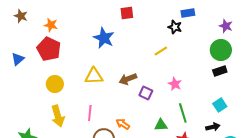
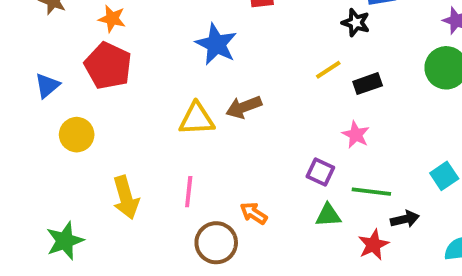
black rectangle: (220, 71) -> (368, 84), moved
brown arrow: (128, 79) -> (244, 107), moved
yellow circle: (55, 84) -> (77, 135), moved
purple square: (146, 93) -> (320, 172), moved
green line: (183, 113) -> (371, 192), turned -66
black arrow: (213, 127) -> (405, 219), moved

